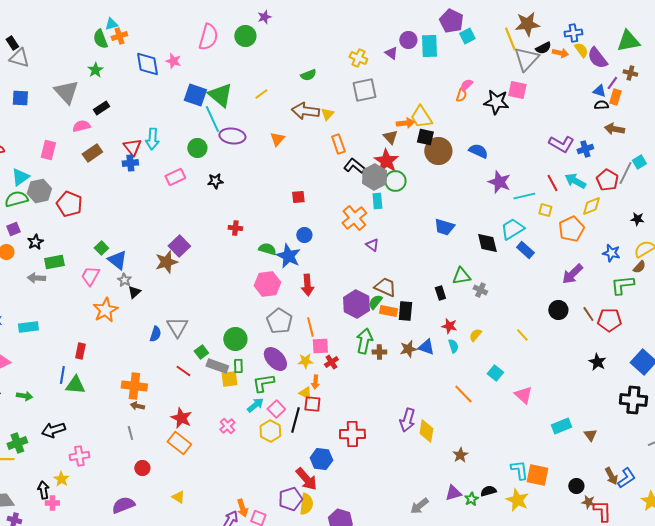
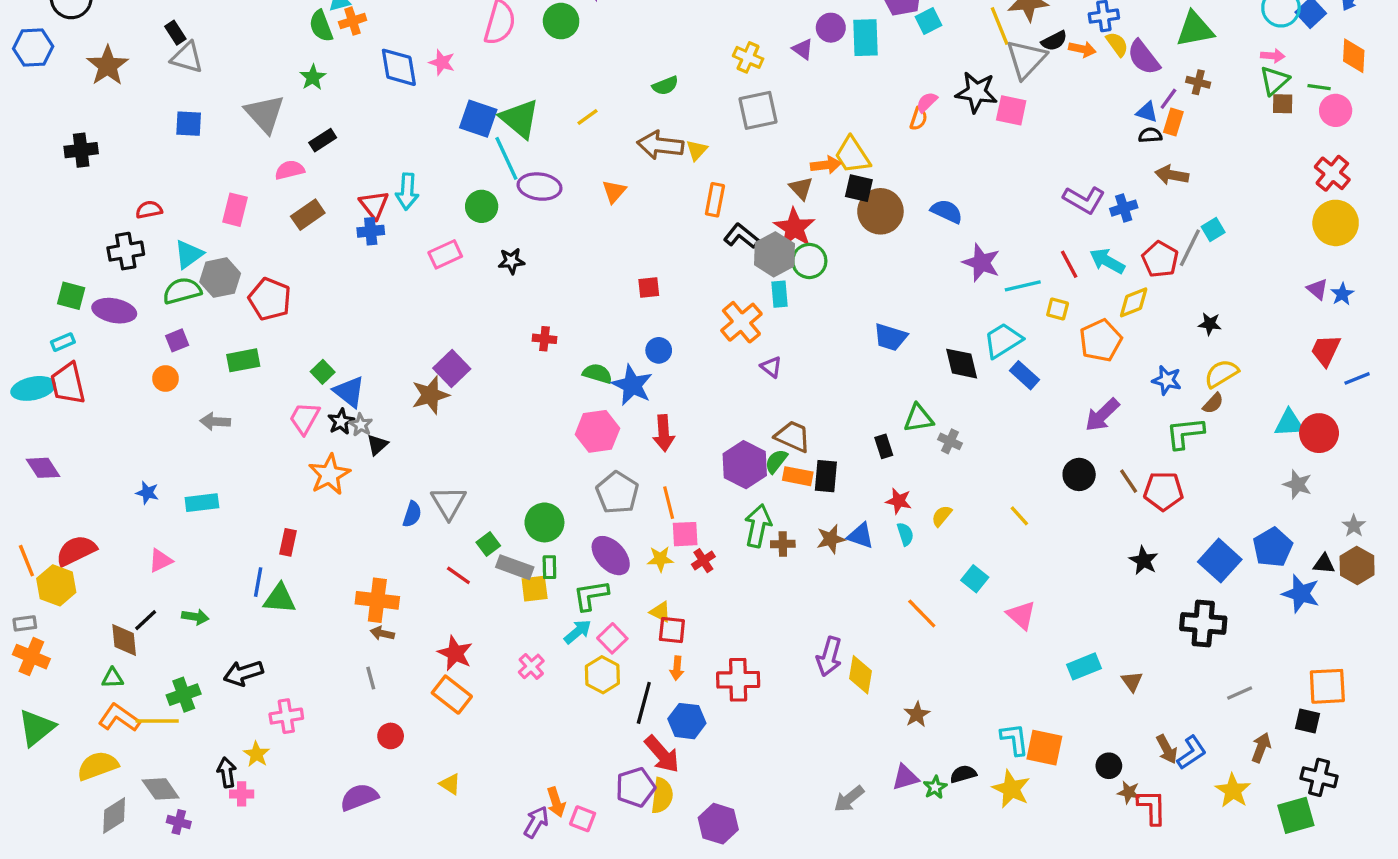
black star: (496, 102) -> (976, 92), moved
orange rectangle: (338, 144) -> (715, 200), turned 30
black star: (35, 242) -> (341, 422), moved
green rectangle: (54, 262) -> (243, 360), moved
orange arrow: (315, 382) -> (677, 668), moved
black line: (295, 420) -> (644, 703), moved

